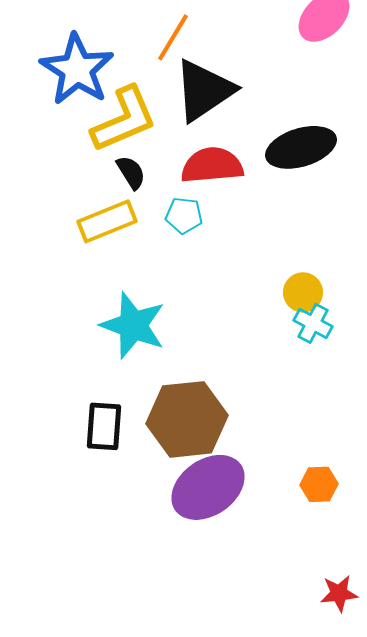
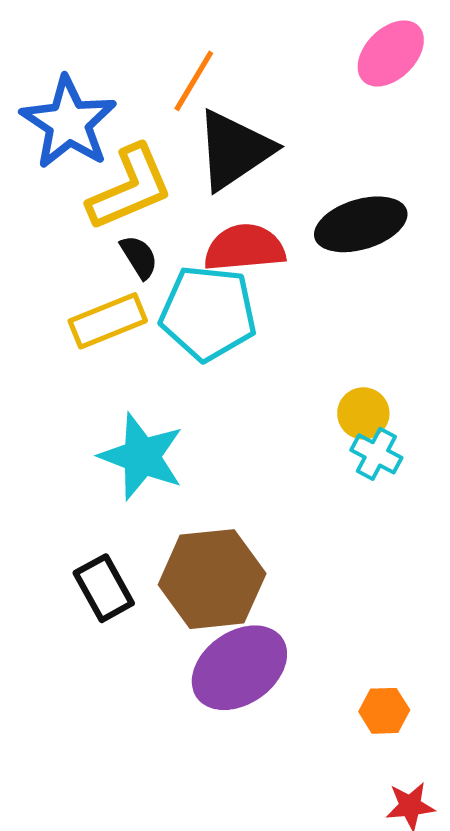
cyan pentagon: (184, 215) -> (208, 313), size x2.0
black rectangle: (104, 426) -> (104, 588), turned -33
orange hexagon: (319, 484) -> (384, 711), moved

